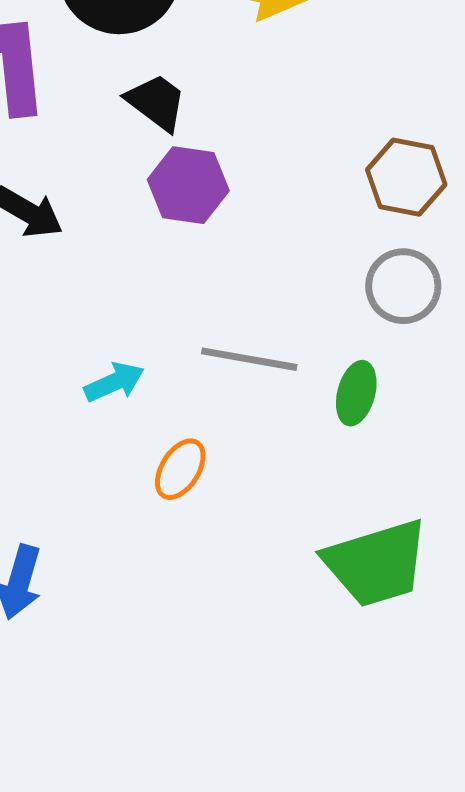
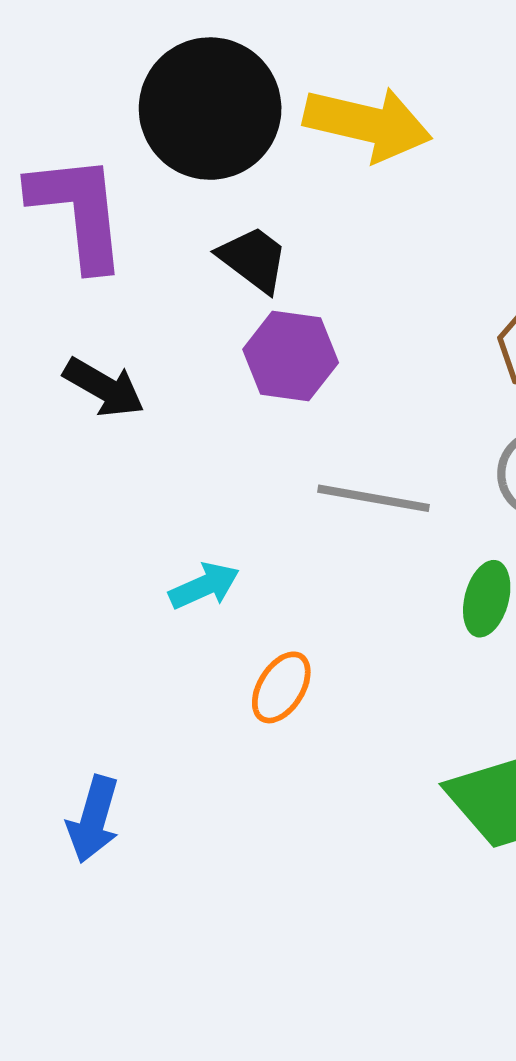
gray line: (249, 359) -> (373, 498), moved

